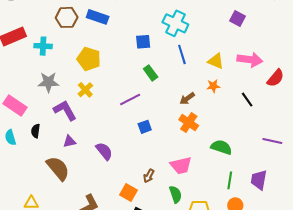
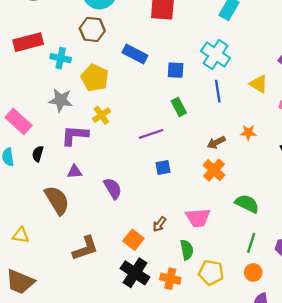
blue rectangle: (98, 17) -> (135, 54), moved
yellow pentagon: (89, 59) -> (95, 78), moved
yellow triangle: (216, 61) -> (259, 84), moved
purple L-shape: (65, 110) -> (75, 135), turned -65

